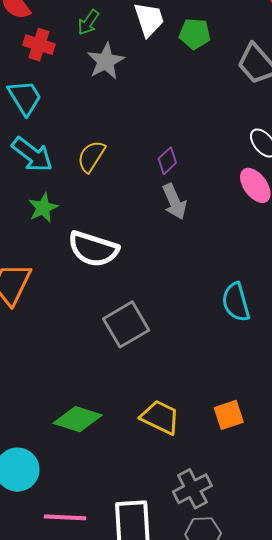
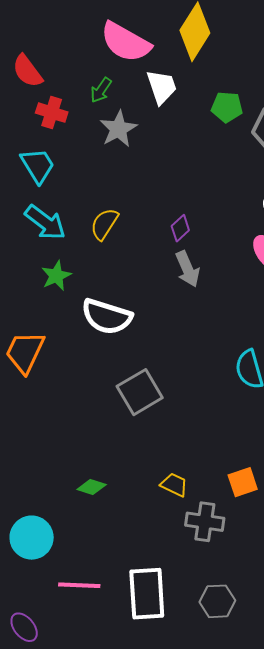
green pentagon: (195, 34) -> (227, 107), moved
yellow trapezoid: (160, 417) -> (174, 485), size x0.7
green diamond: (78, 419) -> (92, 487), size x0.6
gray cross: (192, 489) -> (205, 522), moved, turned 36

